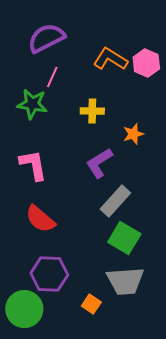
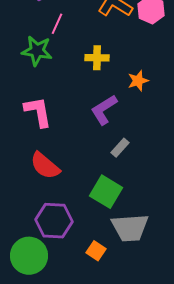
gray rectangle: (115, 201) -> (120, 148), size x0.6
green square: (124, 238) -> (106, 192), moved

